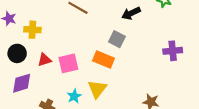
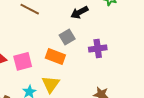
gray square: (117, 39) -> (67, 37), turned 35
purple cross: (173, 51) -> (98, 48), moved

